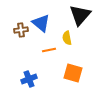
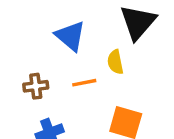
brown cross: (21, 30) -> (36, 86), moved

